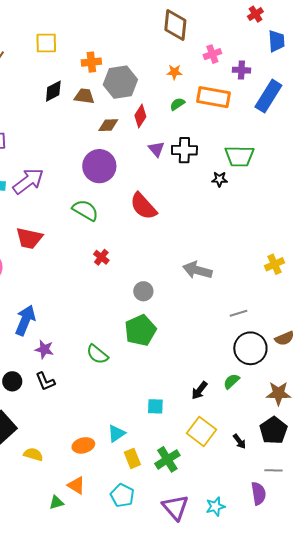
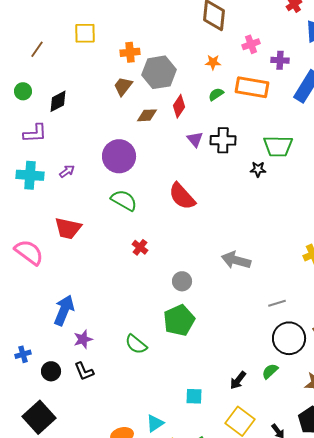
black diamond: (53, 91) -> (58, 101), moved
brown trapezoid: (84, 96) -> (123, 86), turned -60
purple circle: (99, 166) -> (119, 156), moved
purple arrow: (28, 181) -> (67, 171), size x0.5
purple star: (44, 349) -> (83, 339), turned -30

